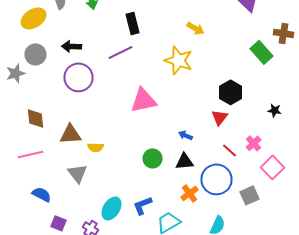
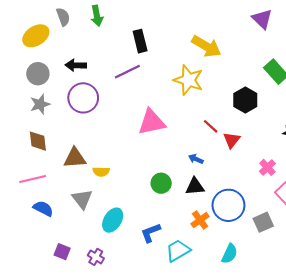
yellow arrow: (196, 28) -> (206, 46), size x1.6
gray star: (16, 73) -> (40, 104), moved
black hexagon: (230, 92) -> (245, 100), moved
red line: (230, 150) -> (211, 126), moved
blue semicircle: (42, 194) -> (43, 208), moved
cyan ellipse: (112, 208) -> (113, 220), moved

